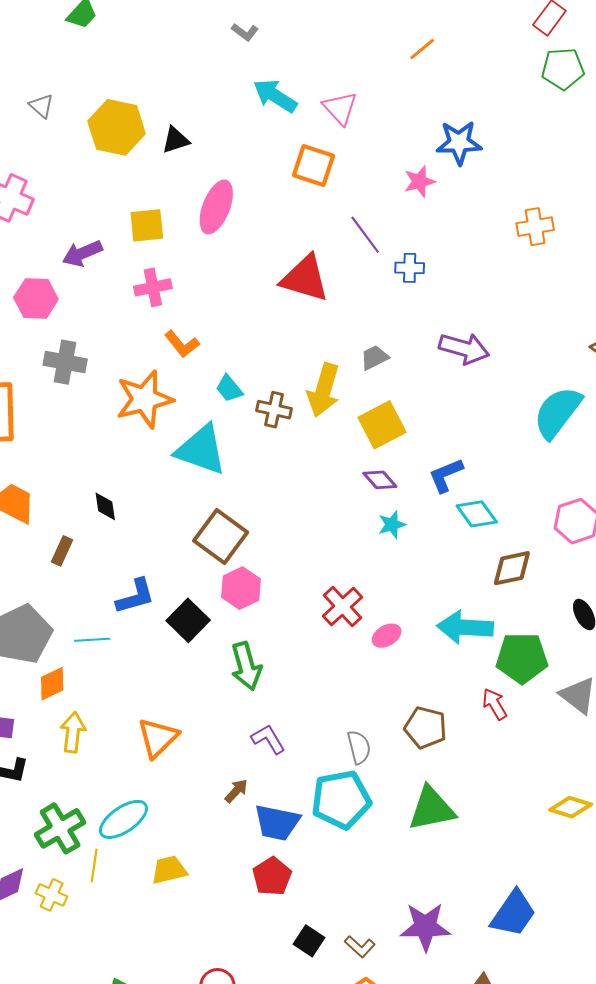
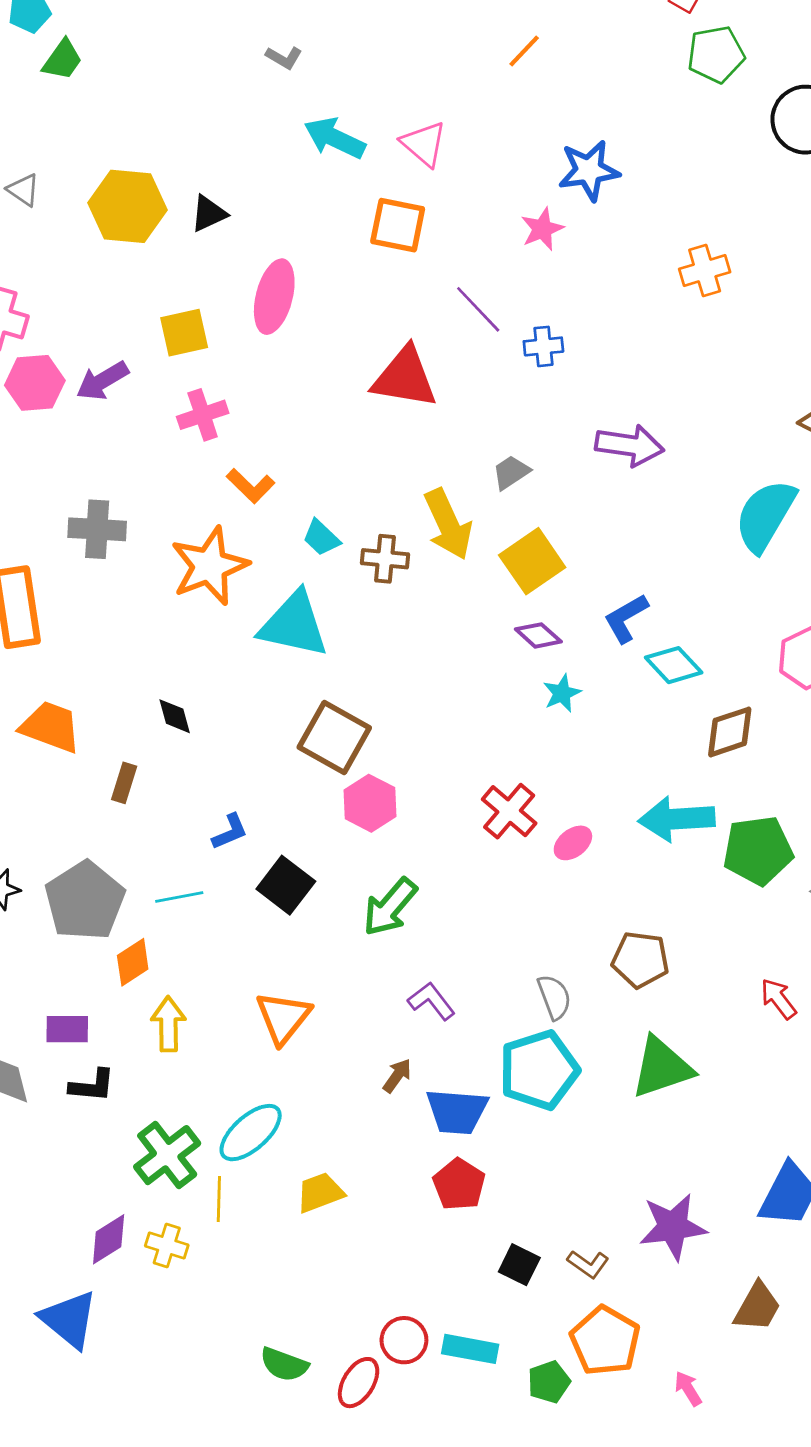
pink hexagon: (36, 298) -> (35, 383), moved
yellow arrow: (324, 390) -> (448, 524), turned -34
blue L-shape: (135, 596) -> (230, 832), size x0.7
black square: (188, 620) -> (286, 885), moved
green arrow: (246, 666) -> (390, 907), turned 63
red arrow: (495, 704) -> (778, 999), moved

